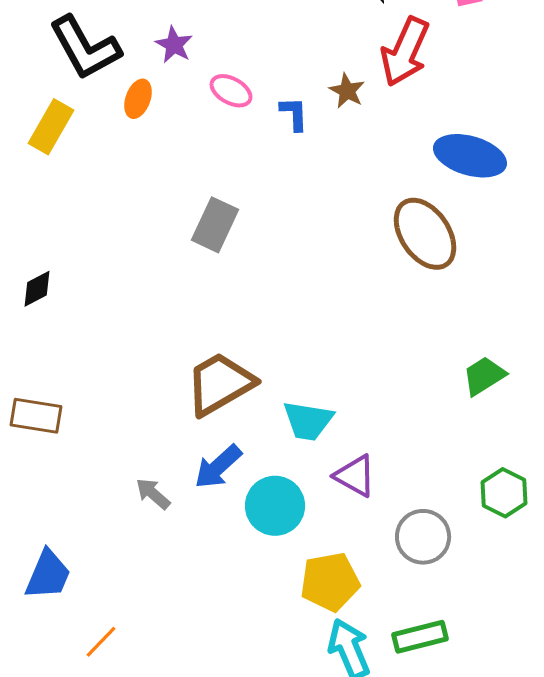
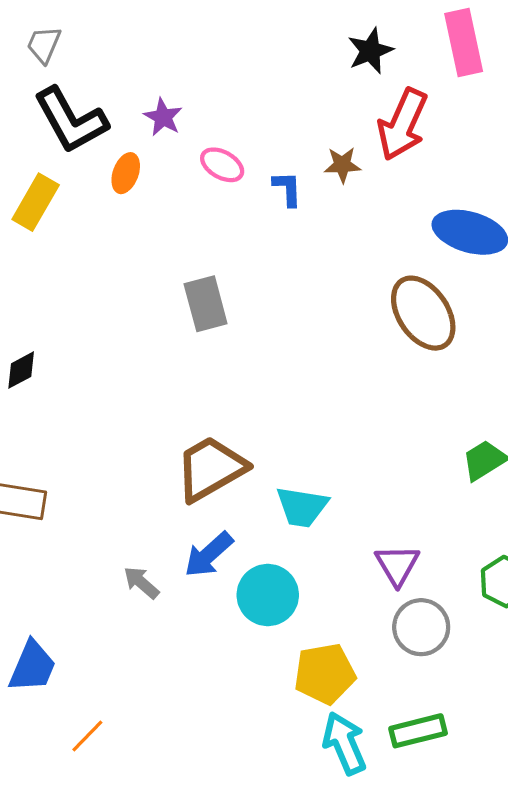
brown star: (347, 91) -> (342, 165), turned -30
gray rectangle: (215, 225) -> (206, 304), turned -40
purple triangle: (355, 476) -> (397, 565), moved, turned 30

